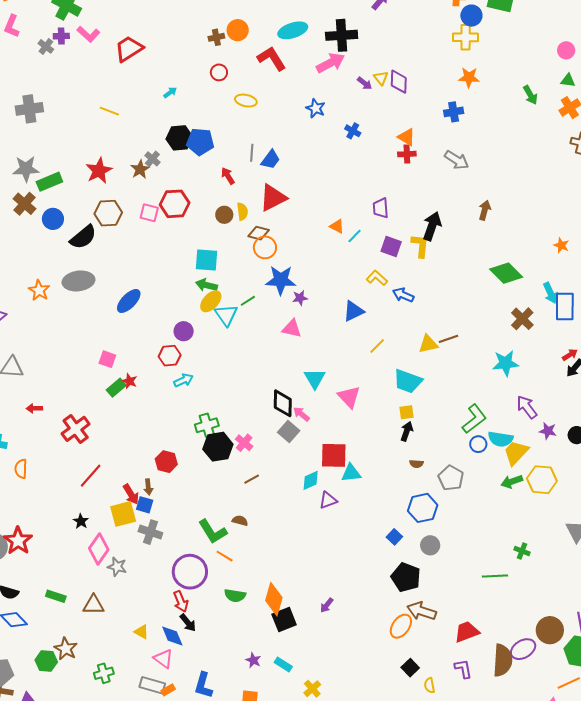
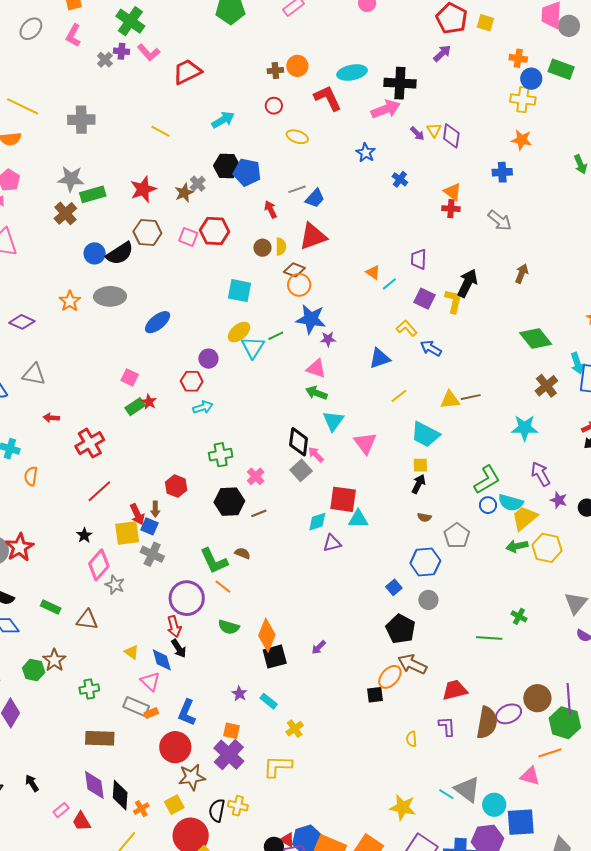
cyan arrow: (170, 92) -> (223, 120), size x1.6
gray line: (252, 153) -> (297, 189), turned 60
blue circle: (53, 219) -> (95, 253), moved
green arrow: (206, 285) -> (316, 393), moved
black hexagon: (218, 447) -> (229, 502), moved
black square: (410, 668) -> (375, 695), moved, turned 30

